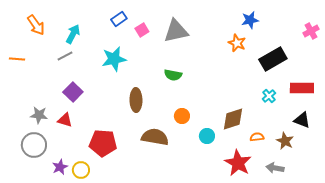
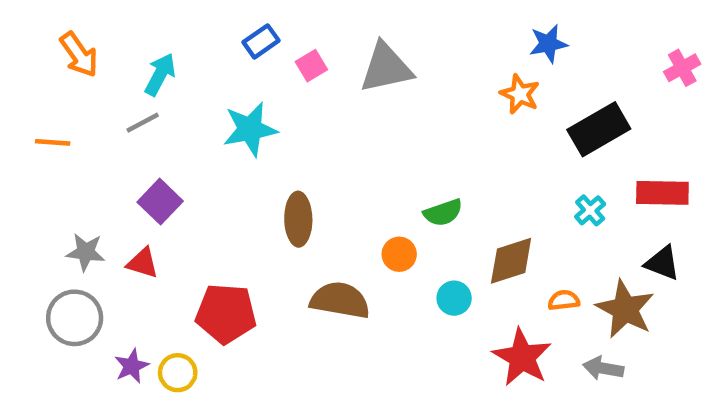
orange line: (17, 59) -> (53, 142), moved
green semicircle: (173, 75) -> (443, 213), moved, turned -30
brown star: (285, 141) -> (625, 309), size x1.5

